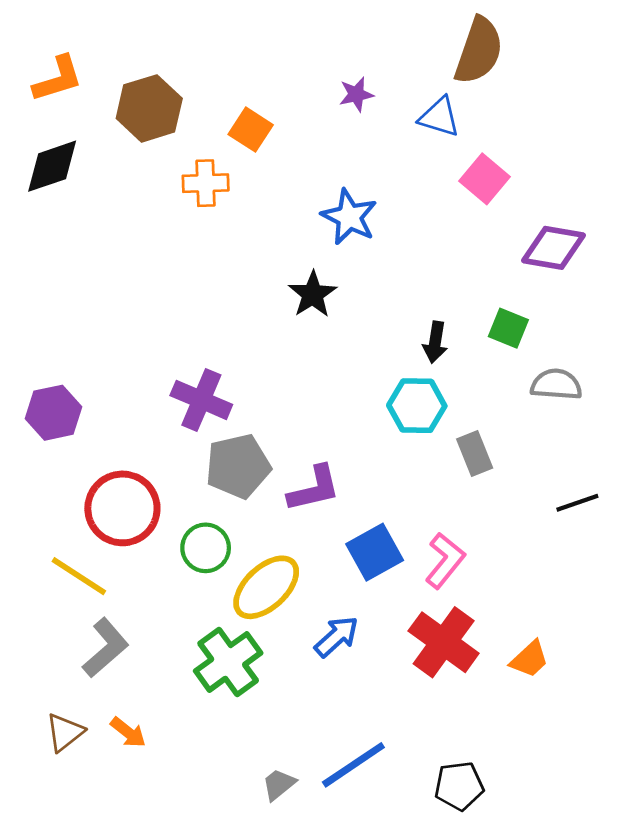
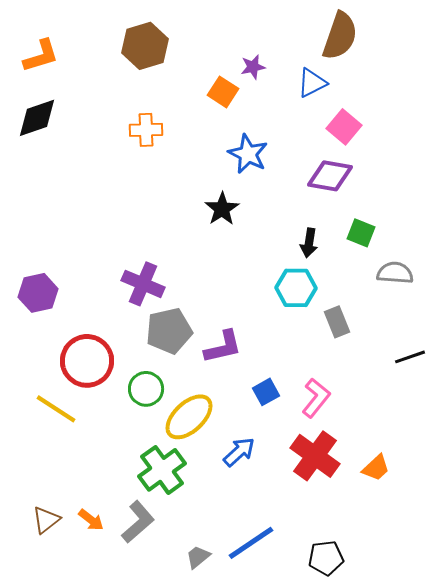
brown hexagon: (149, 108) -> (145, 46), moved
blue triangle: (439, 117) -> (312, 83), turned -44
orange square: (251, 130) -> (223, 92), moved
purple diamond: (553, 248) -> (330, 176), moved
blue square: (375, 552) -> (266, 392), size x0.7
gray L-shape: (106, 648) -> (138, 522), moved

